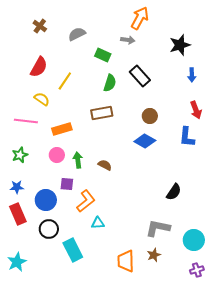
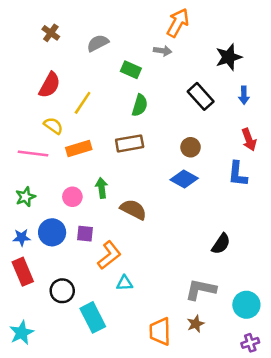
black rectangle: (140, 76) -> (201, 96), moved
orange rectangle: (62, 129) -> (79, 149), moved
green arrow: (78, 160) -> (102, 188), moved
brown semicircle: (105, 165) -> (133, 209), size x1.5
blue circle: (46, 200) -> (52, 232), moved

